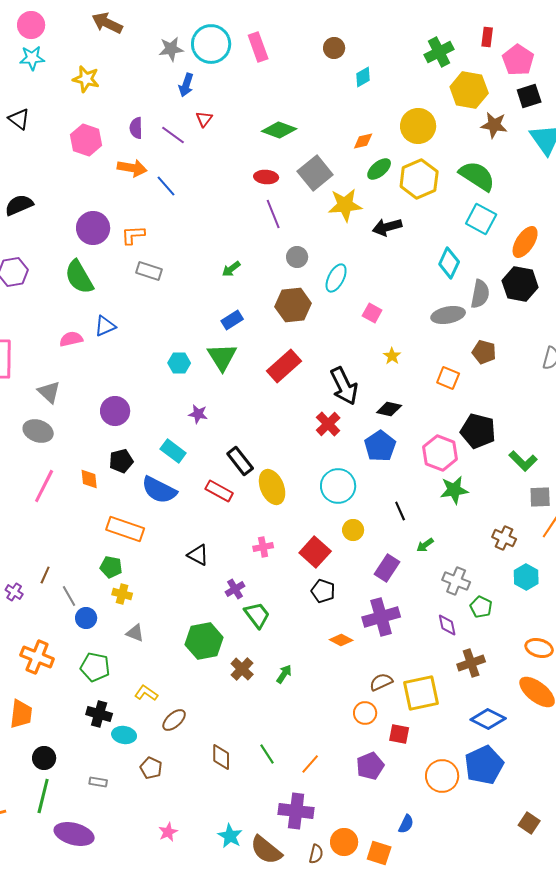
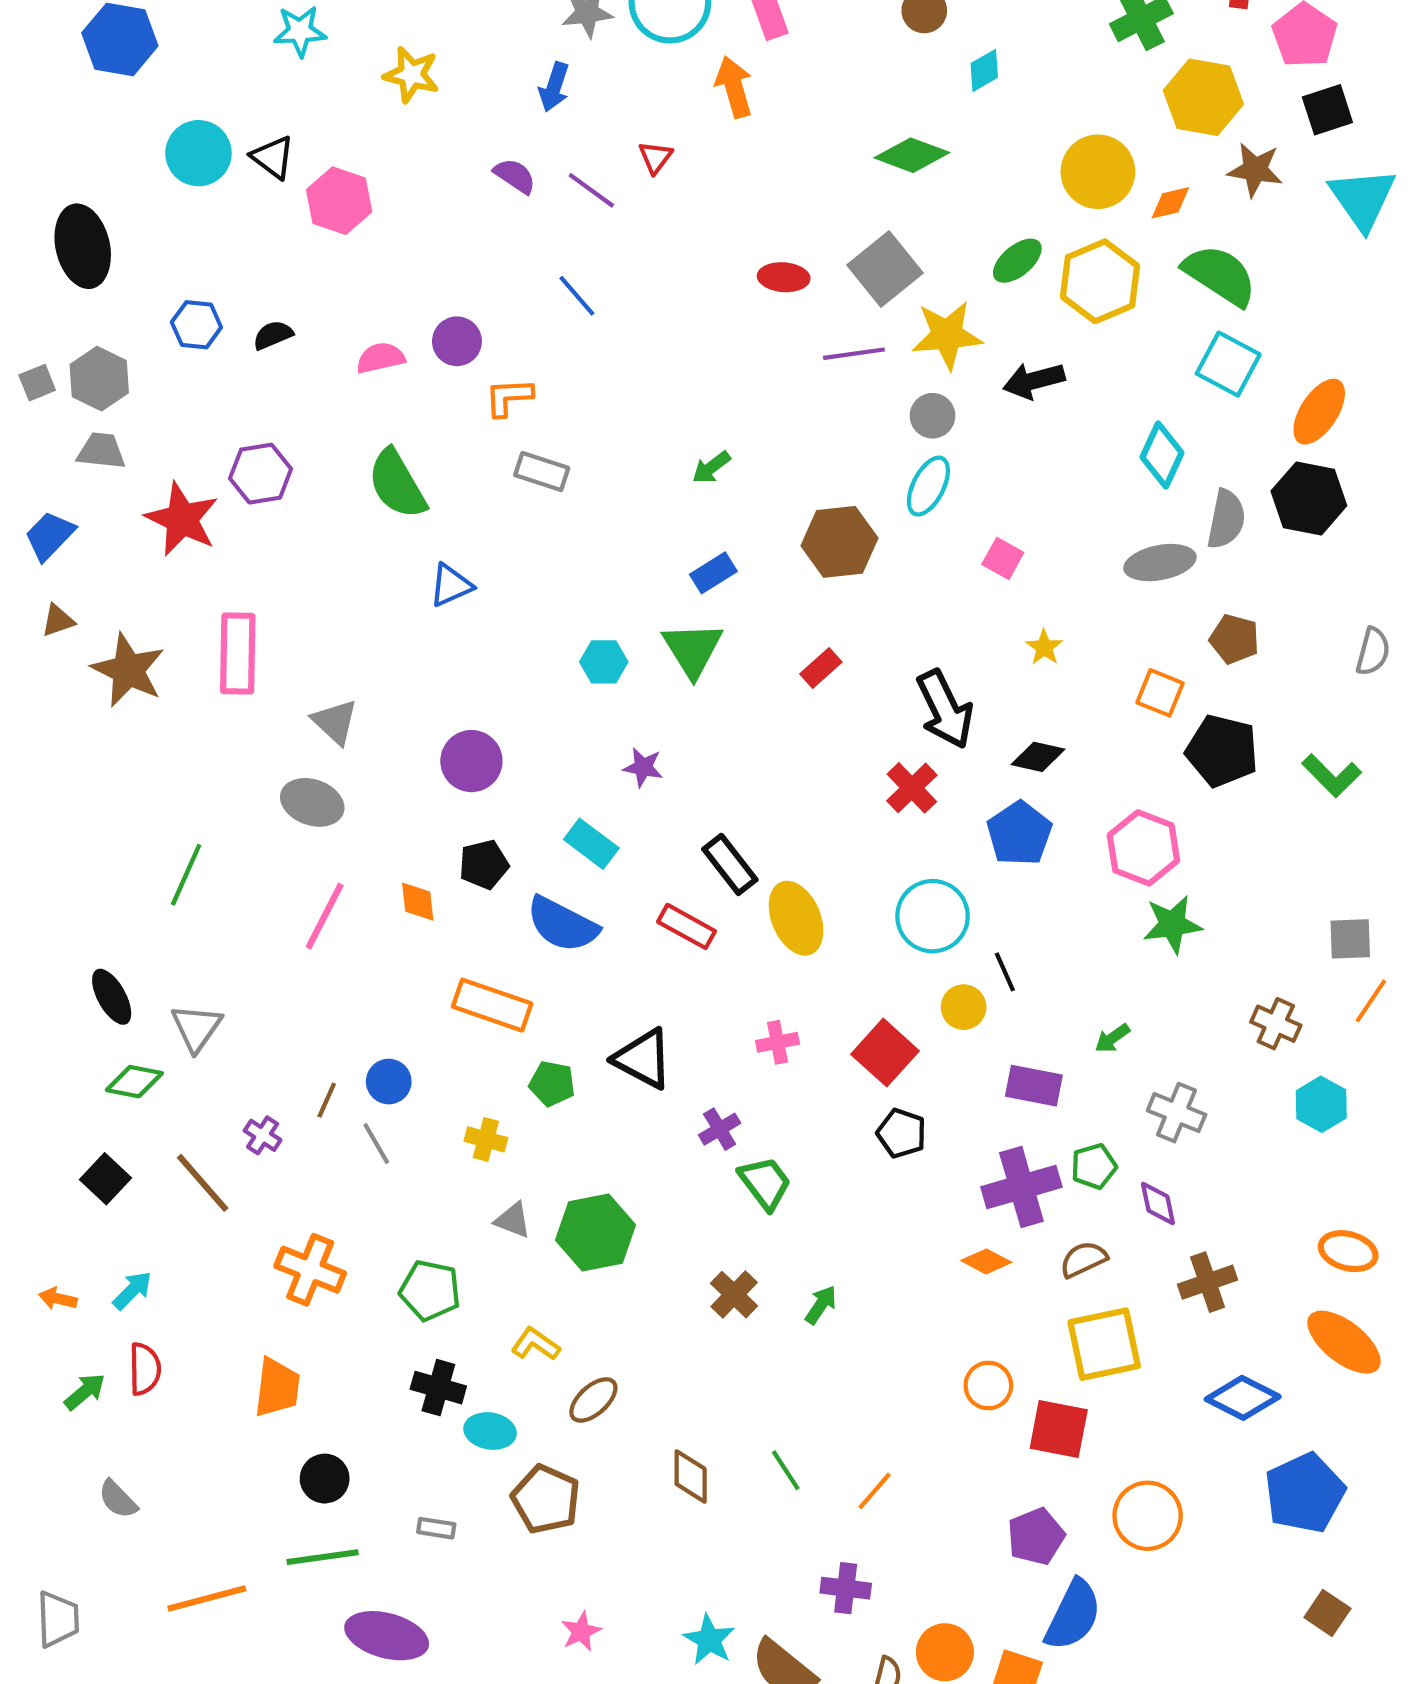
blue arrow: (186, 85) -> (554, 87), moved
purple semicircle: (136, 128) -> (515, 176), turned 125
green diamond: (279, 130) -> (912, 155), moved
pink hexagon: (86, 140) -> (339, 201), moved
orange diamond: (363, 141) -> (1170, 203), moved
orange arrow: (132, 168) -> (734, 87), moved, turned -116
black semicircle: (19, 205) -> (273, 335), size x0.7
purple line: (273, 214) -> (854, 354), moved, turned -76
purple circle: (93, 228) -> (457, 341), moved, size x0.7
gray circle: (297, 257) -> (933, 416), moved
pink semicircle: (71, 339) -> (380, 358), moved
red rectangle: (284, 366) -> (821, 668), size x0.6
black pentagon: (478, 431) -> (1222, 751), moved
green L-shape: (523, 461) -> (1332, 776), moved
black line: (400, 511) -> (1005, 972), moved
black triangle: (198, 555) -> (643, 1059), size x1.4
green pentagon: (111, 567) -> (552, 1084), moved
purple rectangle: (387, 568) -> (1034, 1086), turned 68
green pentagon: (481, 607) -> (1094, 1166), moved, turned 30
blue circle: (86, 618) -> (389, 1082), moved
orange diamond: (341, 640) -> (986, 1261), moved
green hexagon: (204, 641) -> (595, 1232), moved
brown semicircle: (381, 682) -> (1083, 1259), moved
red square: (399, 734) -> (1059, 1429), size x1.4
blue pentagon: (484, 765) -> (1305, 1493), moved
purple pentagon: (370, 766) -> (1036, 1536), moved
brown pentagon: (151, 768) -> (546, 1499), size x1.5
green line: (43, 796) -> (323, 1557), turned 68
purple cross: (296, 811) -> (846, 1588), size x0.7
blue semicircle: (406, 824) -> (1073, 1615), size x1.8

